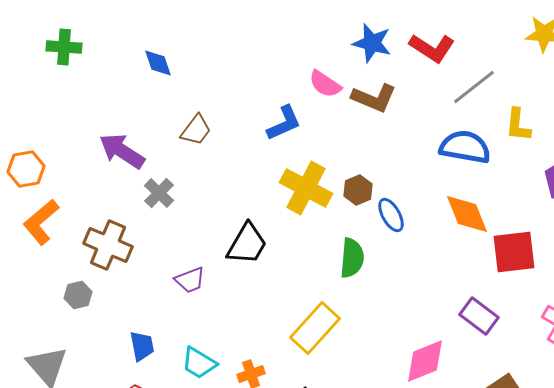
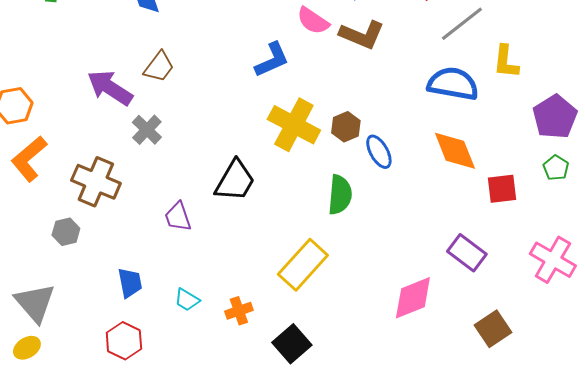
brown trapezoid: (196, 130) -> (159, 67), moved
red square: (514, 252) -> (502, 189), size x0.7
purple trapezoid: (190, 280) -> (178, 217), turned 92
cyan trapezoid: (199, 363) -> (187, 300), size x0.7

